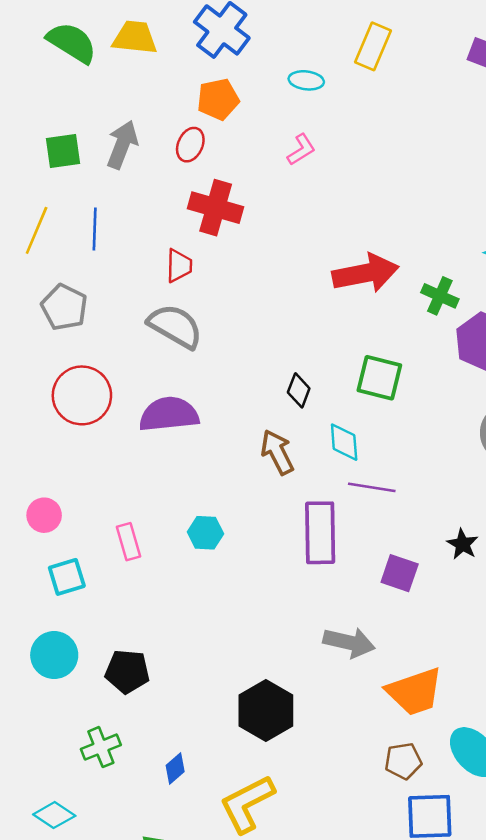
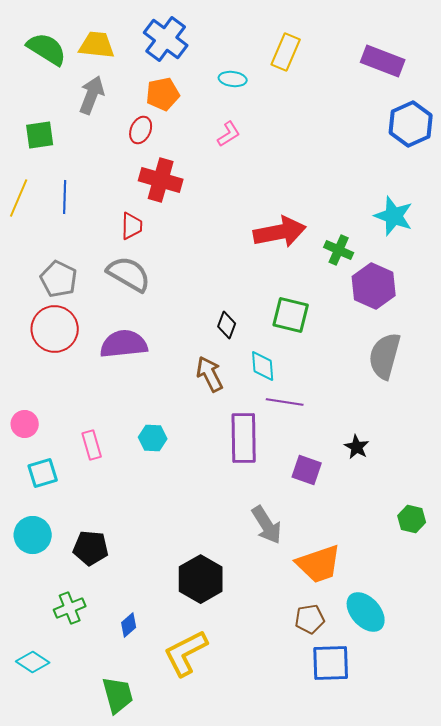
gray arrow: (122, 145) -> (92, 95), moved
gray pentagon: (64, 307) -> (59, 279), moved
gray arrow: (349, 642) -> (267, 525), turned 45

